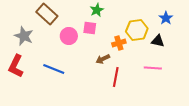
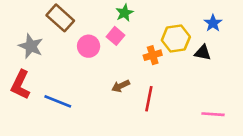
pink square: (90, 28) -> (115, 36), turned 32
brown arrow: (103, 59) -> (121, 86), moved
pink line: (153, 68) -> (213, 114), moved
blue line: (54, 69) -> (58, 101), moved

